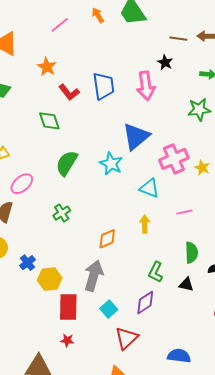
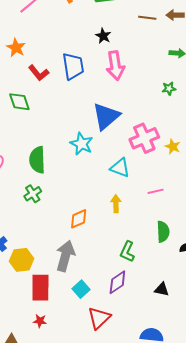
black star: (165, 62) -> (103, 36), moved
green star: (199, 110) -> (169, 89), size x0.6
green semicircle: (67, 163) -> (37, 160), moved, turned -32
black triangle: (186, 284) -> (162, 289), moved

